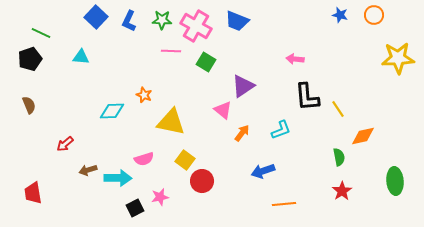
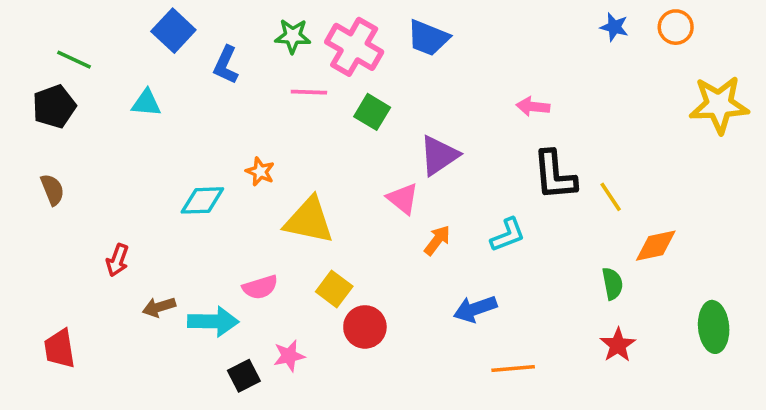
blue L-shape: (129, 21) -> (226, 65), moved
red arrow: (65, 144) -> (117, 260), turned -30

